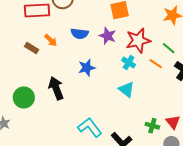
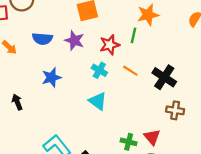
red star: (138, 40) -> (110, 45), size x0.7
green line: (169, 48) -> (133, 35), moved, turned 64
black arrow: (56, 88) -> (17, 102), size x0.6

